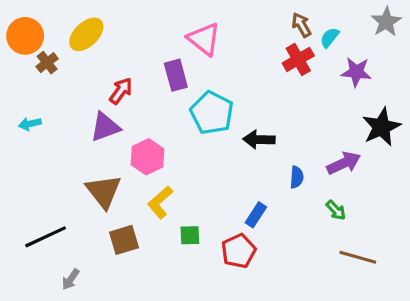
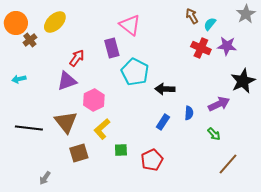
red cross: (298, 59) -> (201, 48), moved, turned -36
blue rectangle: (256, 215) -> (163, 122), moved
black line: (46, 237) -> (29, 128), moved, turned 32
brown line: (358, 257) -> (228, 164), turned -65

